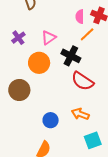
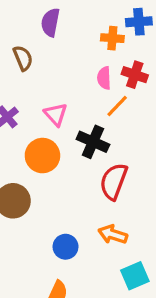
pink triangle: (49, 38) -> (56, 114), turned -35
red semicircle: (82, 81) -> (114, 181), turned 80

